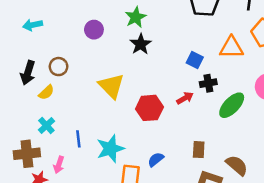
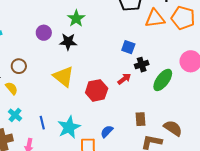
black star: (141, 44) -> (68, 42), moved, turned -30
orange triangle: (231, 48) -> (155, 18), moved
yellow semicircle: (46, 92) -> (12, 88), turned -80

